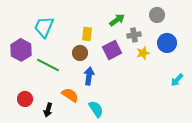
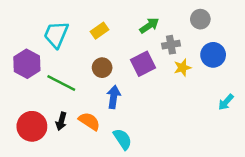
yellow rectangle: (87, 34) -> (100, 31), moved, turned 48
red circle: (25, 99) -> (32, 126), size x1.5
black arrow: (48, 110) -> (61, 121), moved

